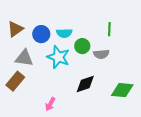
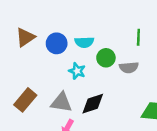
cyan star: (58, 57) -> (77, 71), size x0.6
gray triangle: (24, 58) -> (61, 102), moved
black diamond: (85, 84) -> (93, 104), moved

